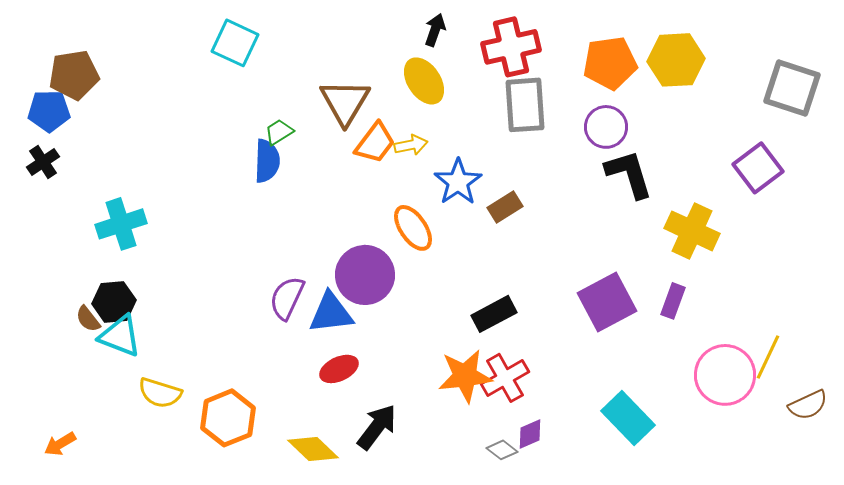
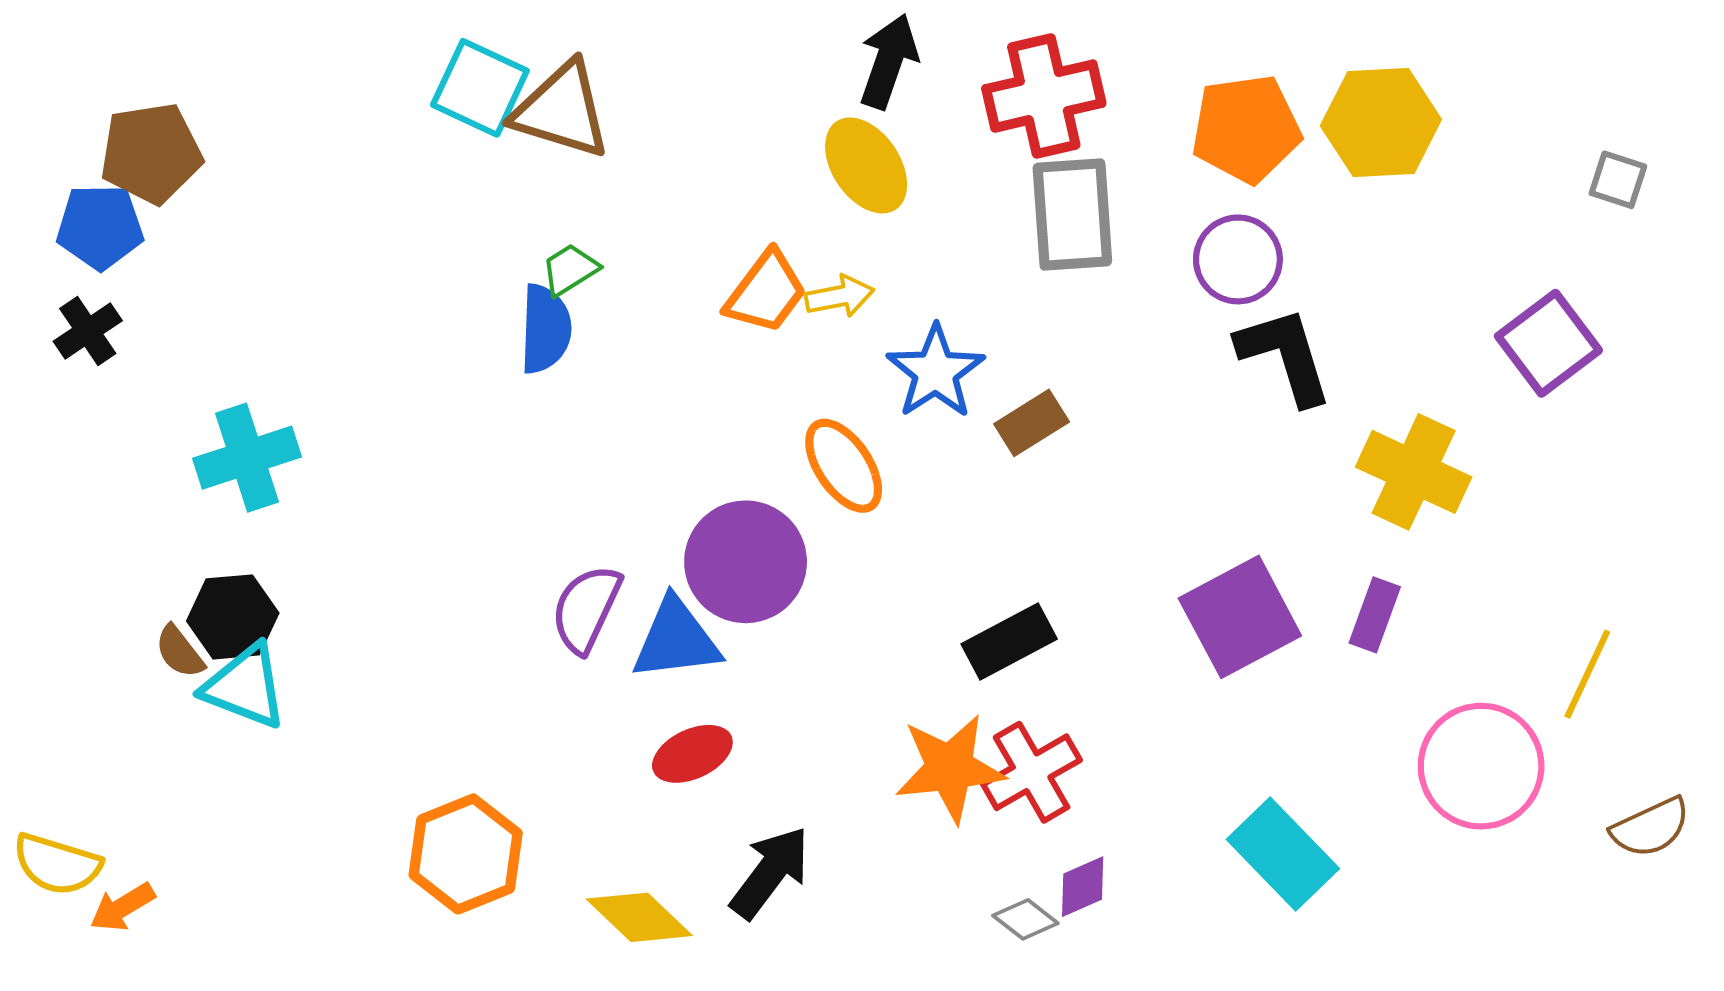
black arrow: (435, 30) -> (889, 61), size x1.4
gray square: (792, 88) -> (1618, 180), size x0.5
brown triangle: (345, 102) -> (562, 110), moved, turned -44
yellow line: (768, 357) -> (1587, 674), moved
yellow semicircle: (160, 393) -> (57, 864), moved

